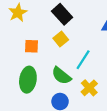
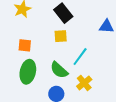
yellow square: (61, 39) -> (61, 36), turned 32
orange square: (32, 46) -> (25, 45), moved

